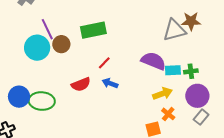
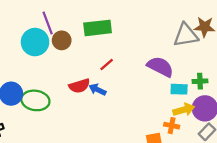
cyan rectangle: (173, 70) -> (179, 89), moved
blue arrow: (110, 83) -> (98, 90), moved
yellow arrow: (162, 94) -> (184, 110), moved
orange cross: (168, 114) -> (172, 126), turned -32

